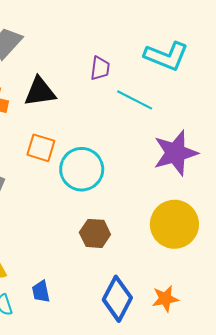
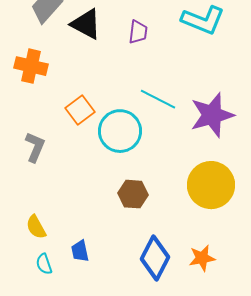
black triangle: (40, 92) -> (86, 24), moved, turned 36
cyan line: (135, 100) -> (158, 99), moved
orange square: (41, 148) -> (80, 110), turned 36

